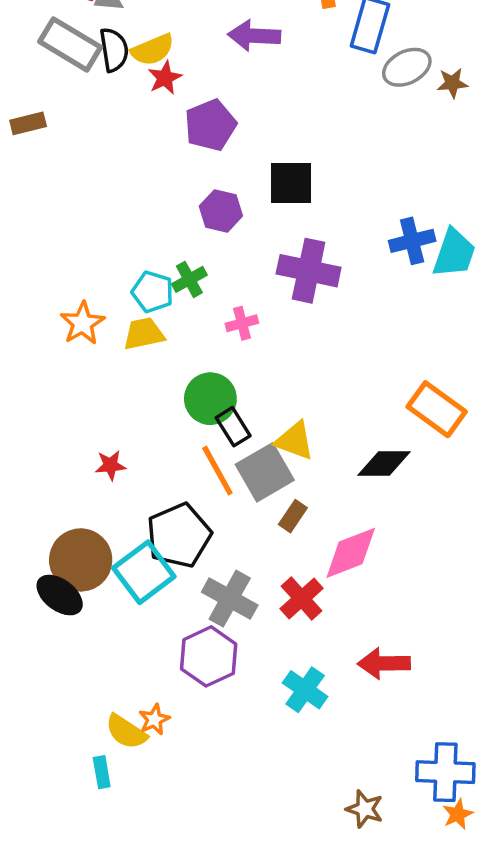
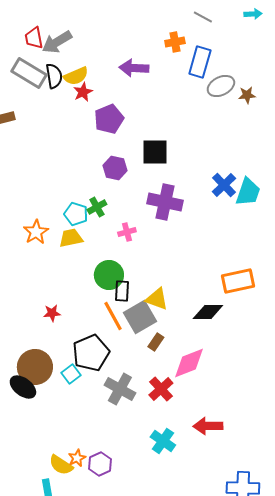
blue cross: (412, 241) -> (224, 185), turned -30
orange rectangle: (437, 409) -> (238, 281), turned -48
black rectangle: (233, 427) -> (122, 291), turned 35
cyan square: (144, 572) -> (71, 374), size x0.6
purple hexagon: (209, 656) -> (100, 464), moved, size x0.7

